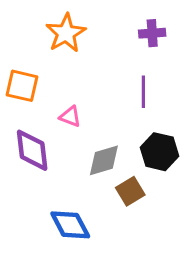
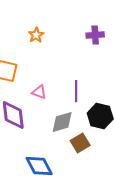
orange star: (66, 33) -> (36, 35), size x0.6
purple line: (143, 92) -> (76, 91), moved

